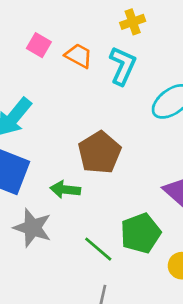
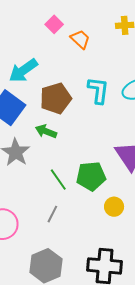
cyan L-shape: (123, 66) -> (98, 90), moved, turned -32
brown pentagon: (100, 152) -> (56, 98), moved

